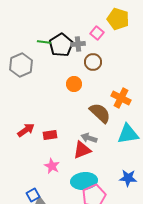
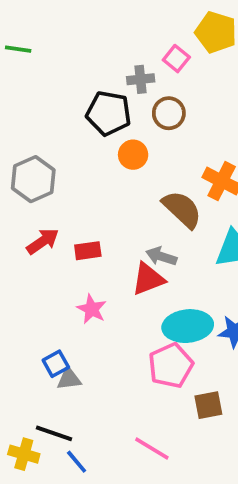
green line: (44, 42) -> (18, 49), moved
black pentagon: (61, 45) -> (109, 113), moved, turned -30
gray hexagon: (21, 65) -> (33, 179), moved
cyan ellipse: (84, 181) -> (188, 326), moved

